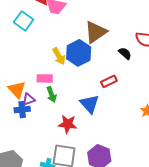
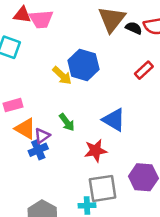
brown triangle: (96, 32) -> (112, 19), moved
black semicircle: (125, 53) -> (134, 28), moved
pink rectangle: (45, 78) -> (13, 105), moved
red rectangle: (109, 81) -> (144, 70), moved

